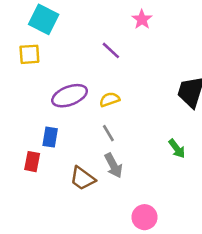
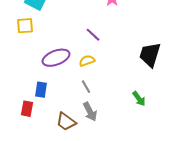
purple line: (111, 50) -> (93, 35), moved

